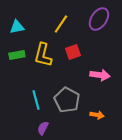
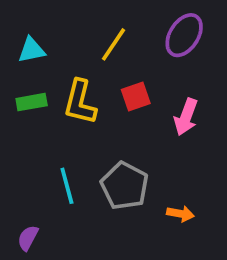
pink arrow: (100, 75) -> (186, 117), moved, turned 102
purple semicircle: (43, 128) -> (28, 238), moved

